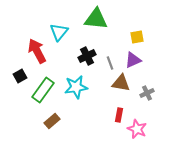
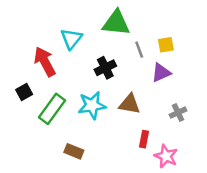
gray line: (110, 63) -> (139, 50), moved
brown triangle: (121, 83) -> (130, 104), moved
brown rectangle: (52, 121) -> (74, 151), moved, turned 63

